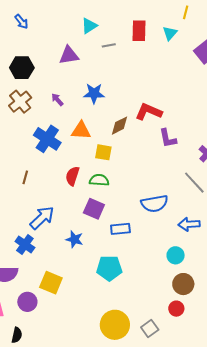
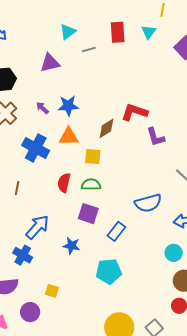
blue star: (94, 93) -> (68, 106), moved
blue rectangle: (120, 229) -> (116, 231), turned -42
yellow square: (51, 283) -> (52, 291), size x0.6

